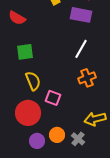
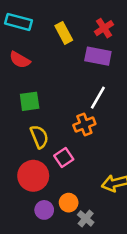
orange cross: (87, 78) -> (84, 125), moved
pink square: (53, 98) -> (64, 157), turned 35
gray cross: (78, 139) -> (86, 218), moved

